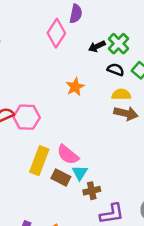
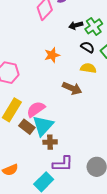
brown arrow: (126, 113) -> (72, 88), moved
pink semicircle: (68, 155) -> (36, 109), turned 96
cyan triangle: (80, 173) -> (43, 126), size x1.6

